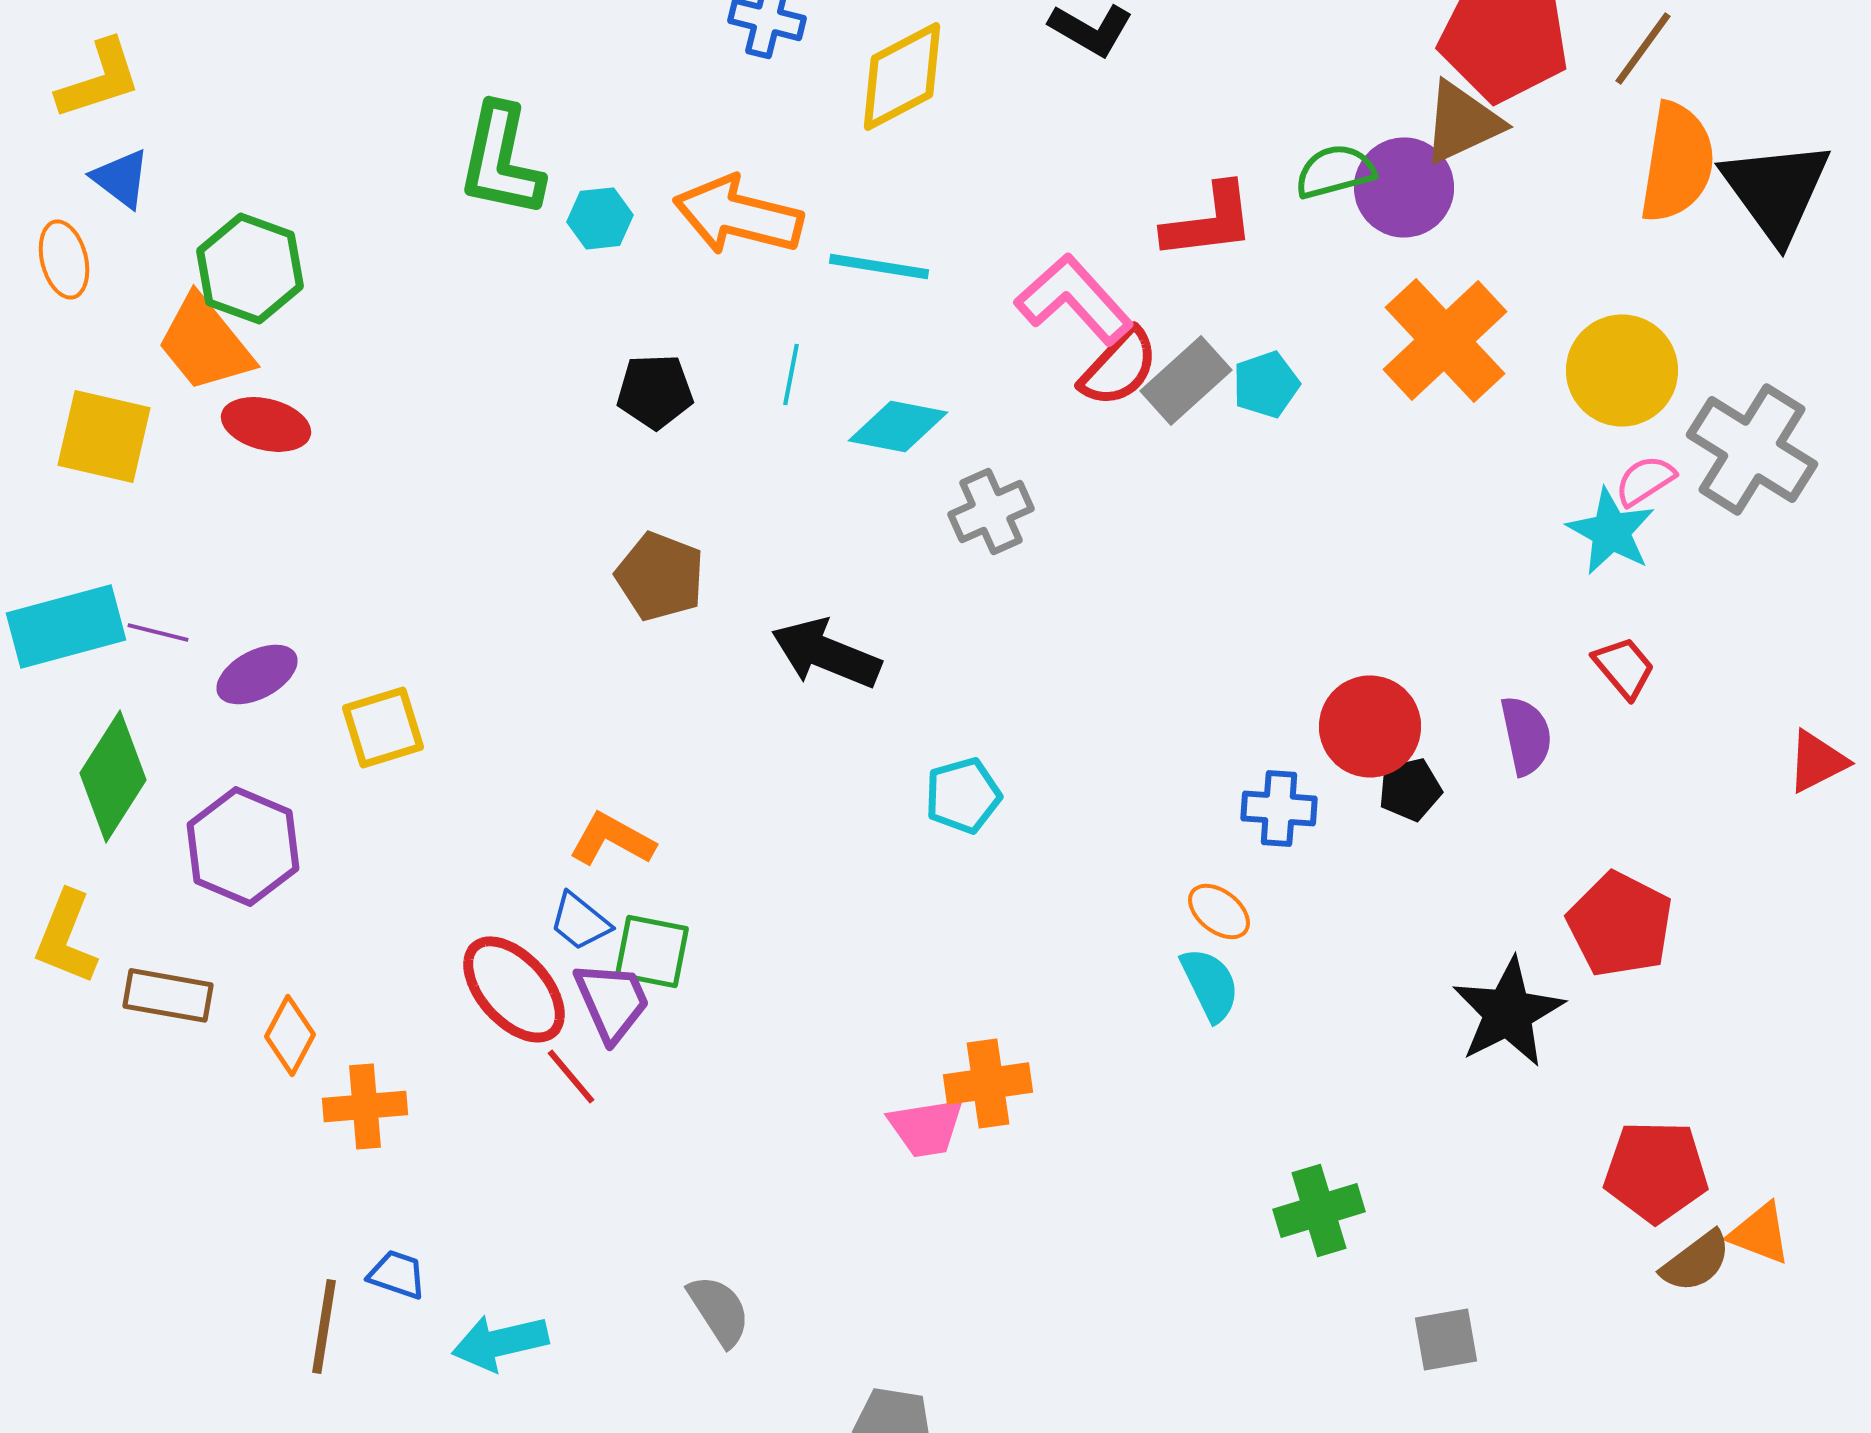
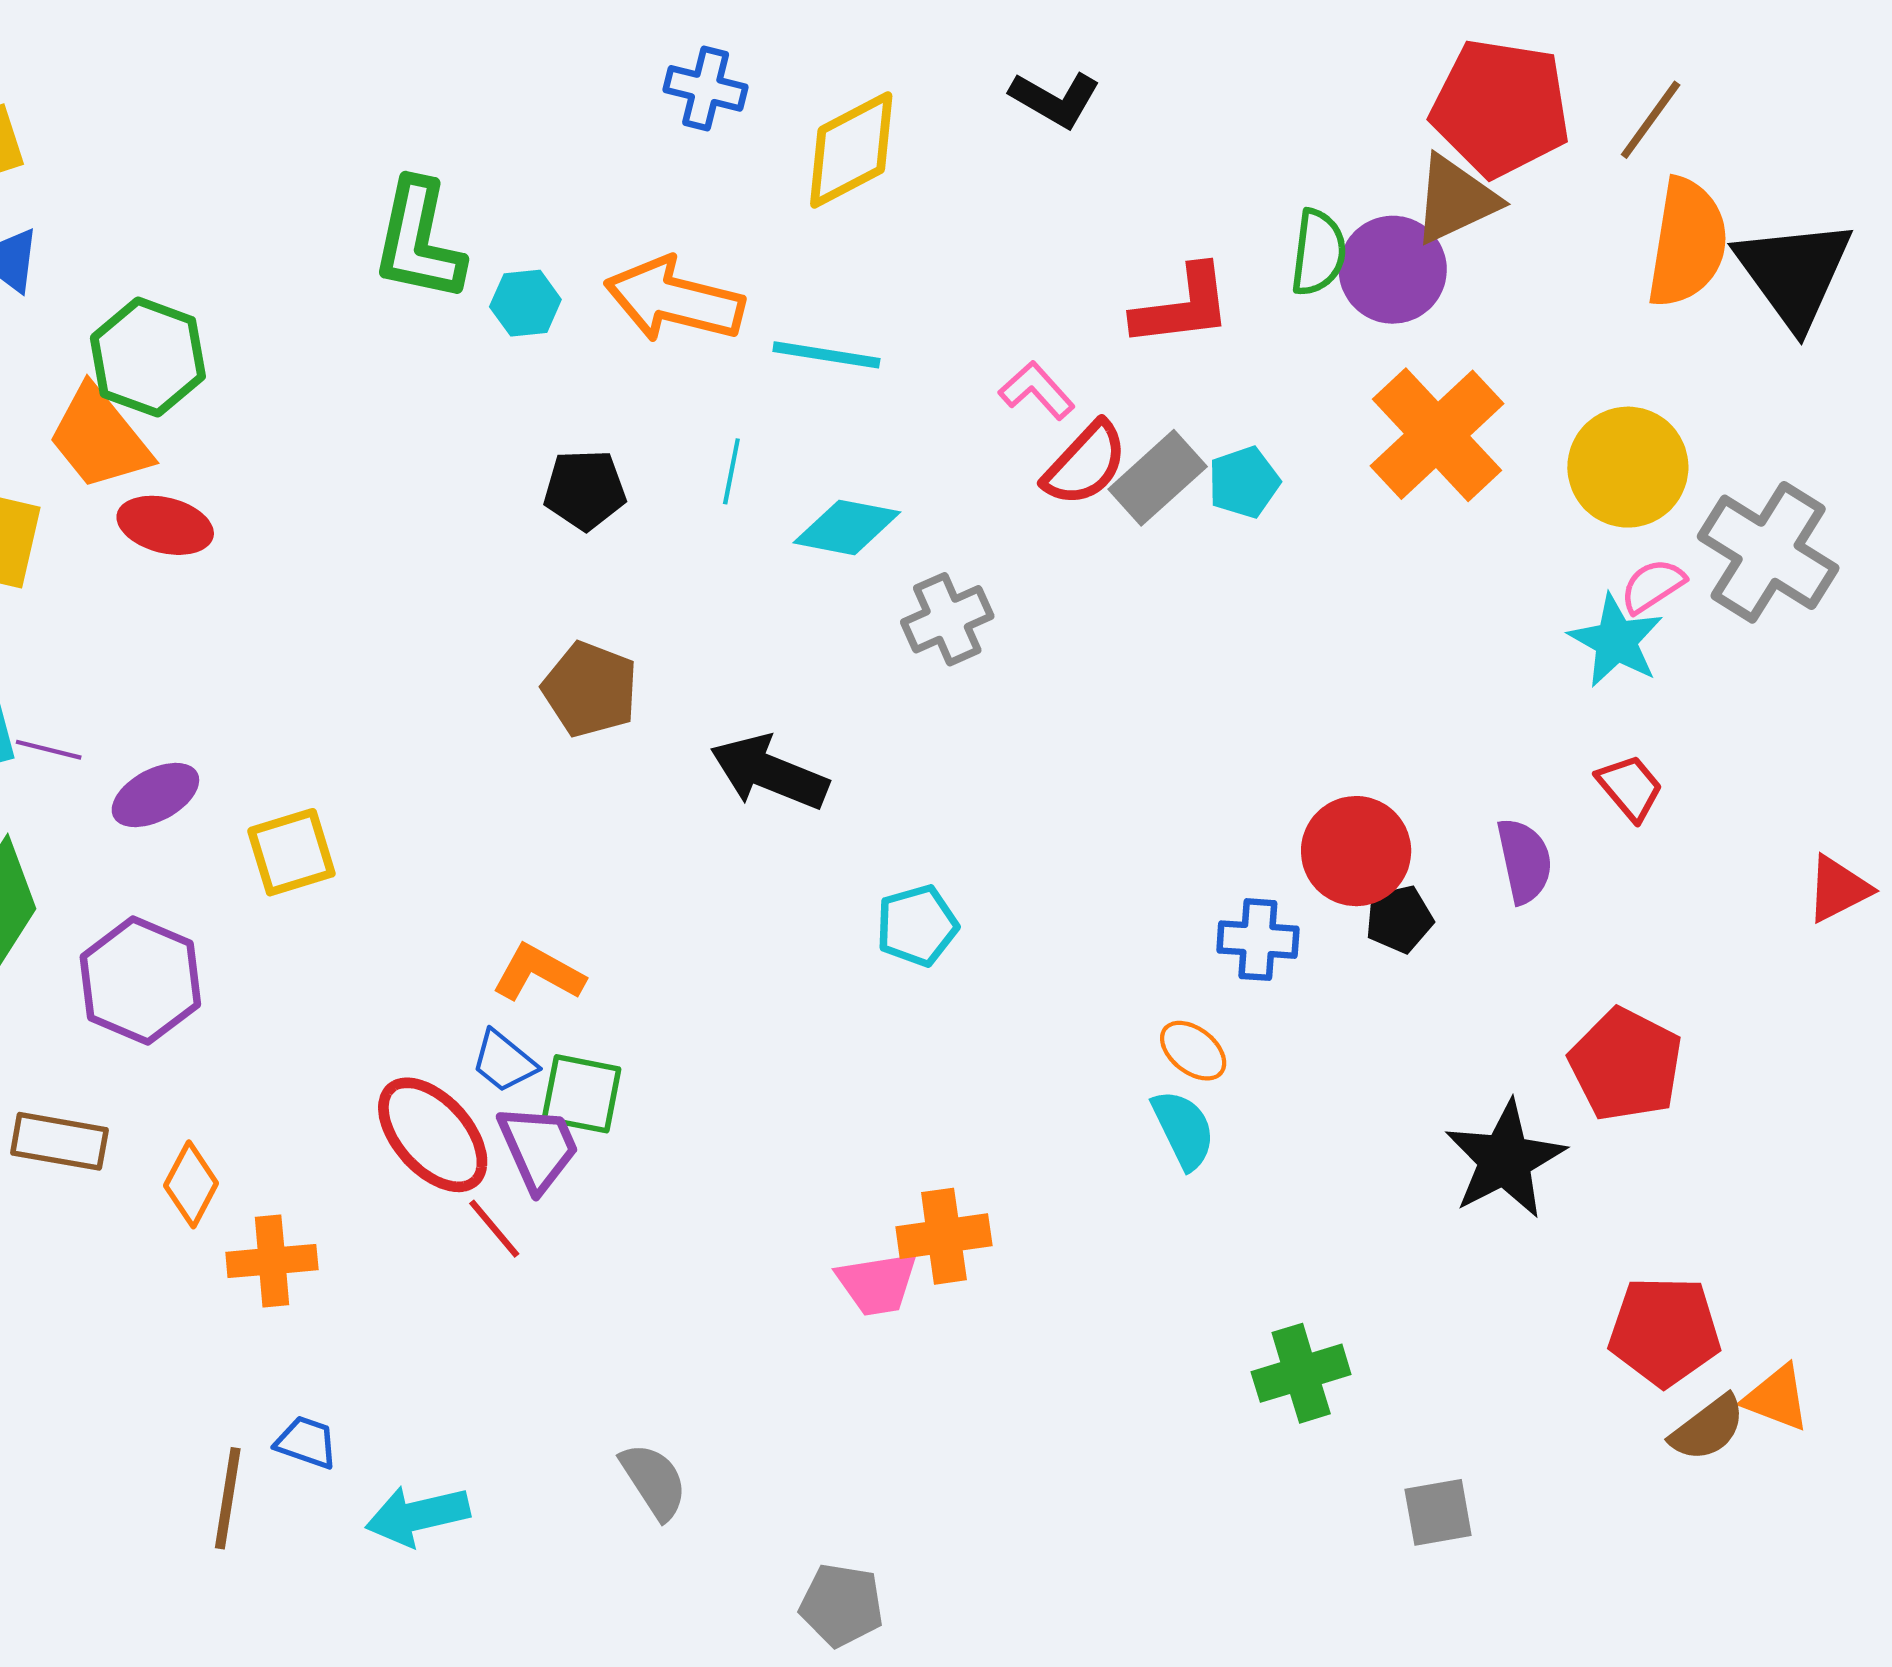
green semicircle: (1335, 171) -> (1318, 252), turned 112
pink L-shape: (1074, 299) -> (1037, 390), size x0.6

